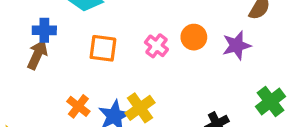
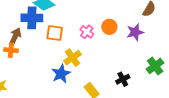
blue cross: (44, 30) -> (32, 18), moved, size x1.5
orange cross: (78, 106) -> (11, 50), moved, turned -32
yellow cross: (140, 108) -> (73, 58), moved

